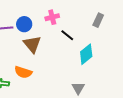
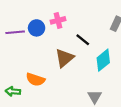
pink cross: (52, 17) -> (58, 20), moved
brown triangle: (32, 44) -> (64, 58), moved, turned 30

